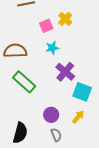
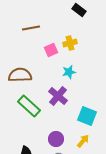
yellow cross: (65, 19) -> (70, 43), turned 32
cyan star: (52, 48) -> (69, 72), moved
purple cross: (65, 72) -> (58, 96), moved

